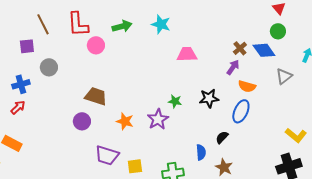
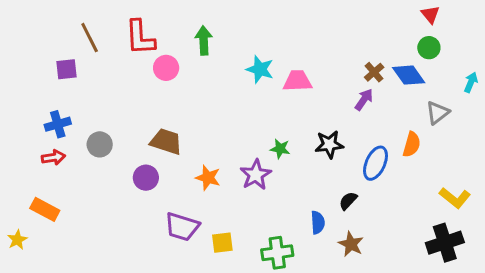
cyan star: (161, 24) -> (260, 69), moved
green arrow: (122, 26) -> (204, 40), turned -78
gray circle: (49, 67) -> (100, 144), moved
orange semicircle: (247, 86) -> (412, 144), moved, turned -90
red arrow: (18, 107) -> (53, 157), turned 35

